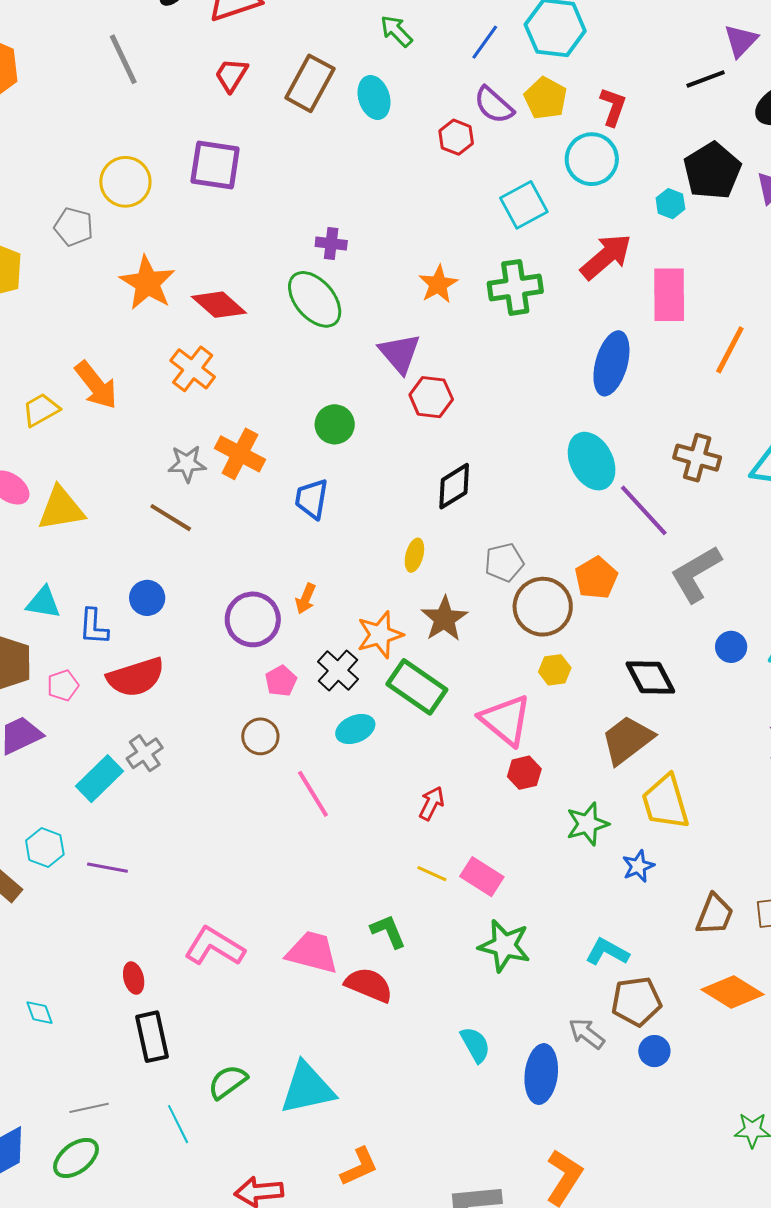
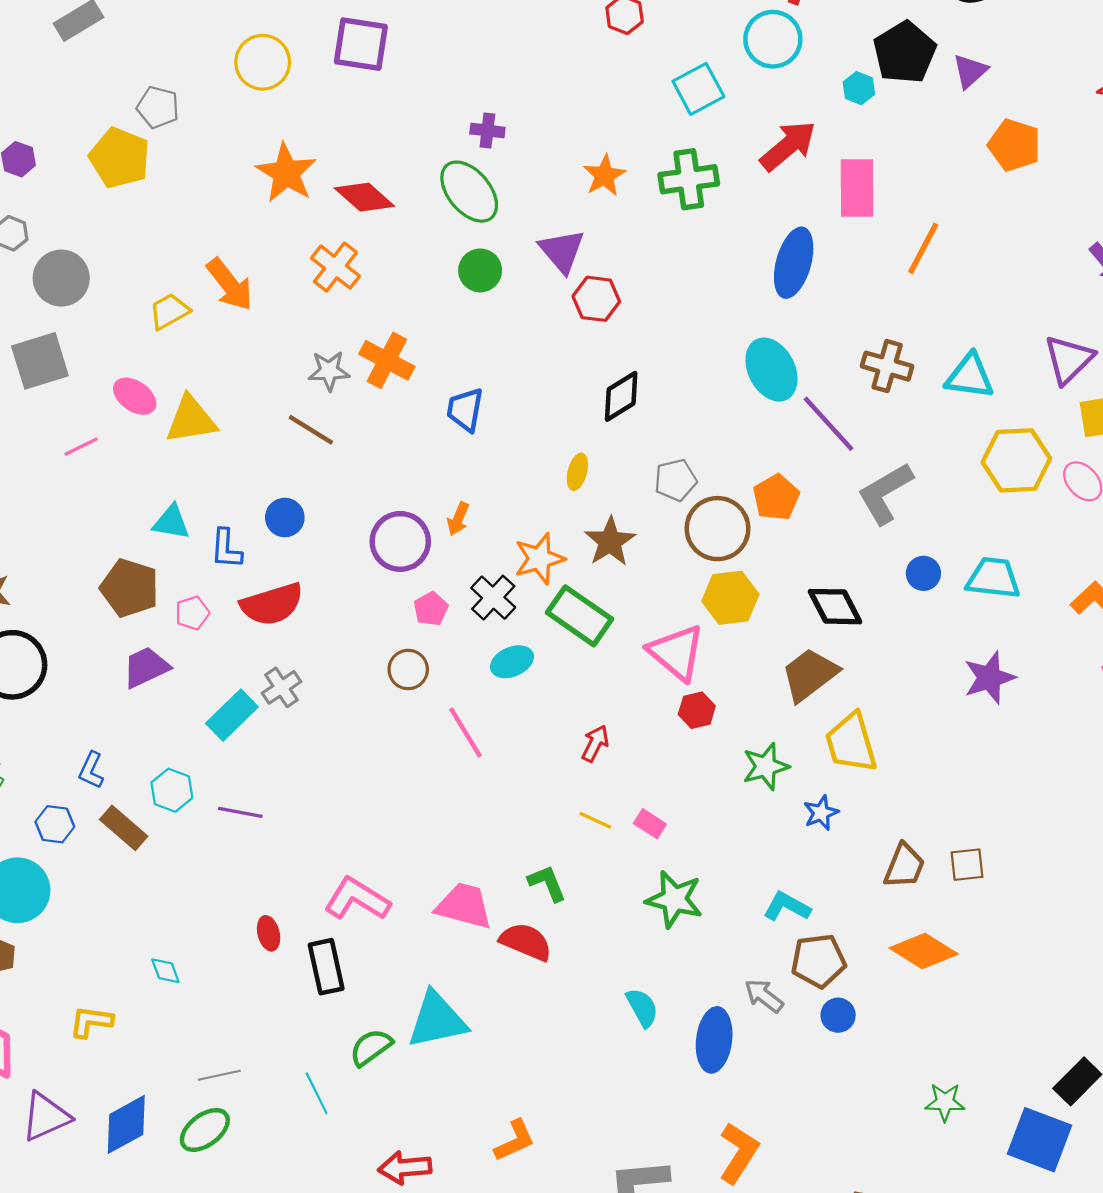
gray pentagon: (74, 227) -> (158, 107), moved
green circle: (335, 424) -> (480, 270), moved
yellow hexagon: (555, 670) -> (730, 598), size x1.6
pink rectangle: (482, 877) -> (650, 824), size x0.7
black rectangle: (152, 1037) -> (326, 967), moved
cyan triangle: (307, 1088) -> (437, 1020), moved

